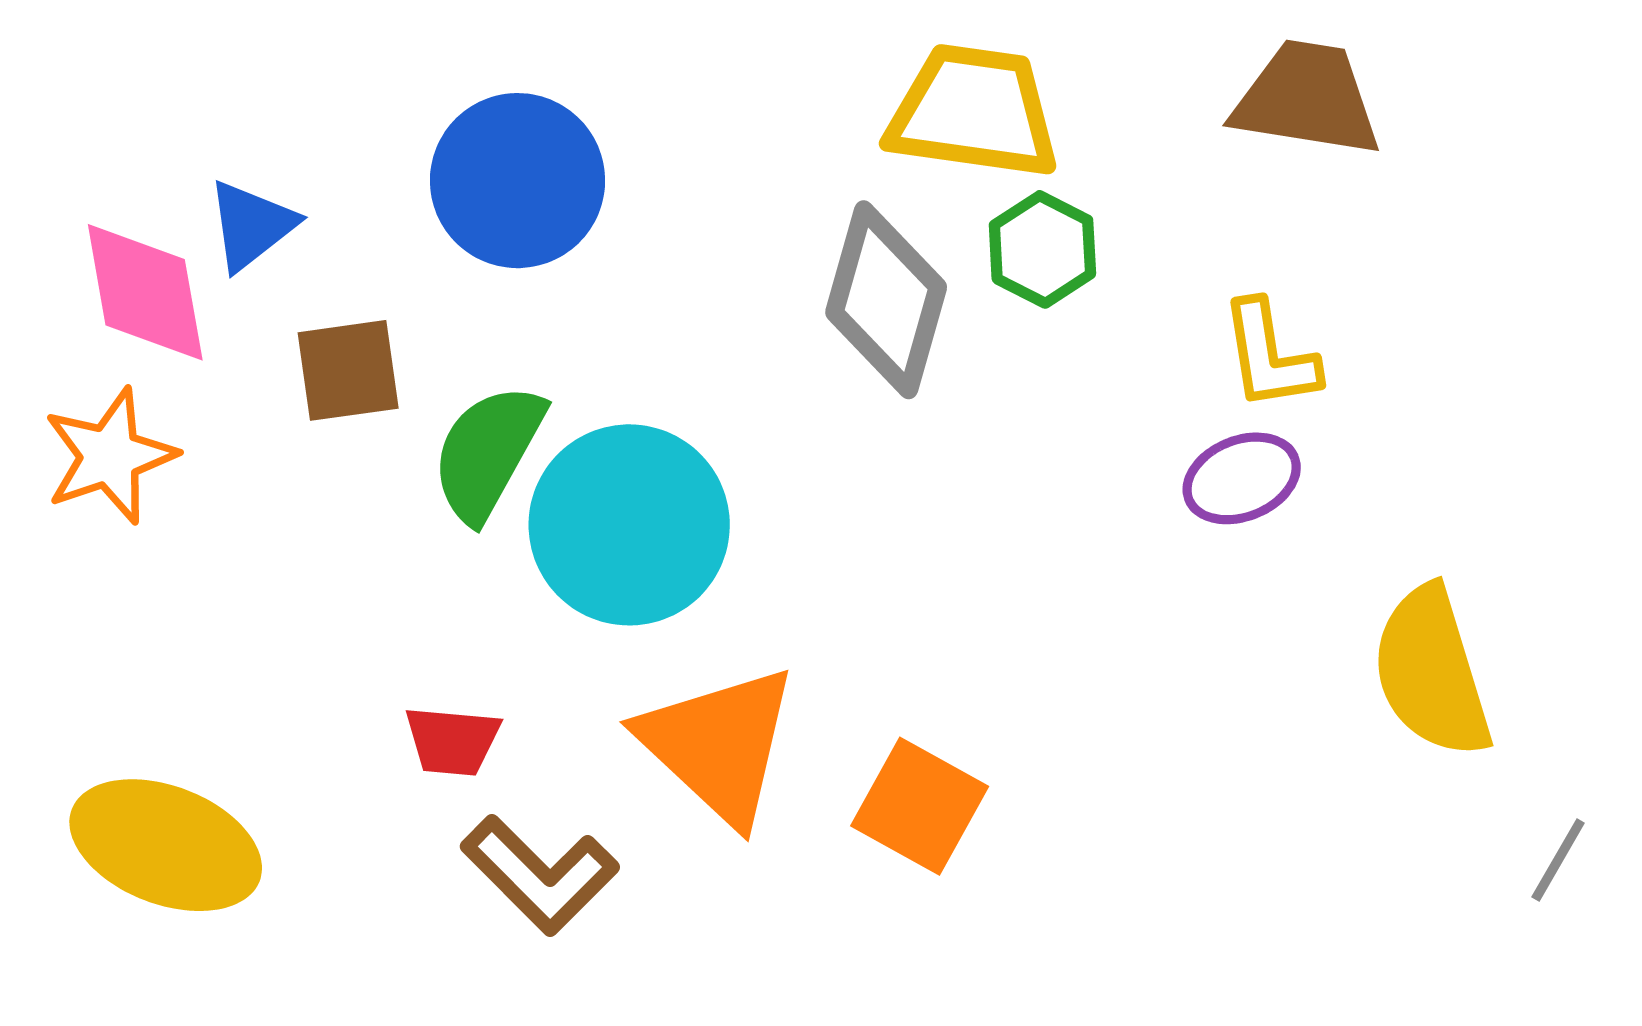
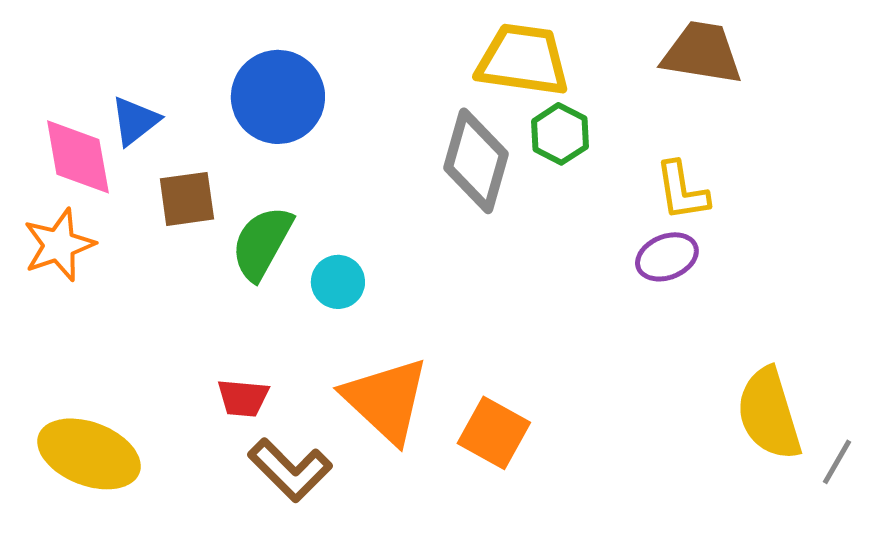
cyan circle: (629, 525) -> (338, 282), size x0.5
yellow semicircle: (1431, 672) -> (769, 414), moved

